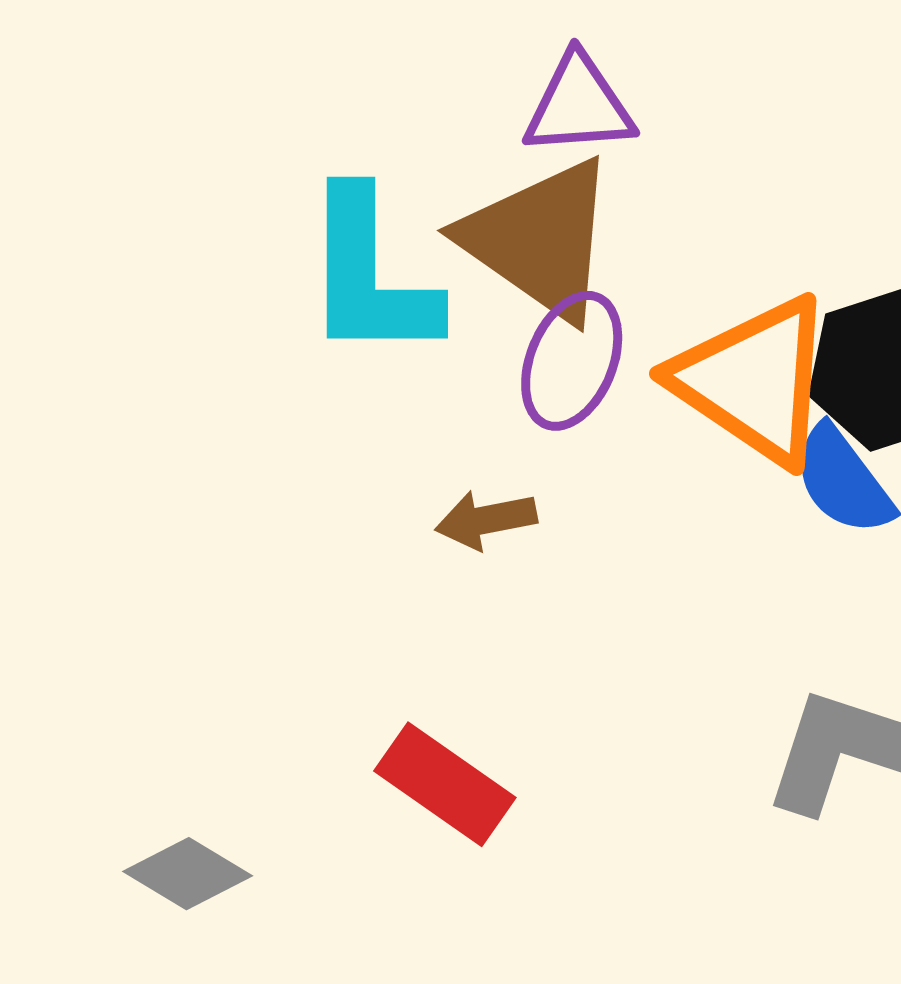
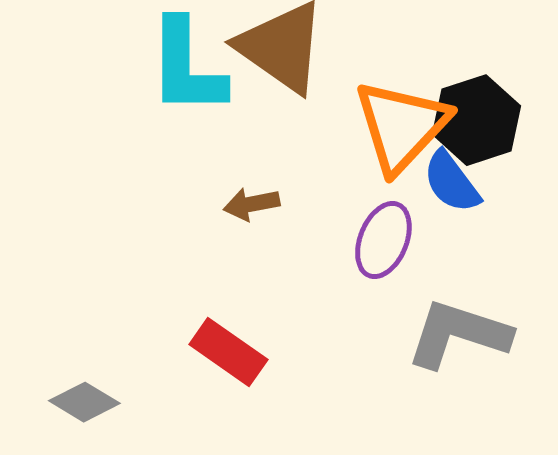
purple ellipse: (572, 361) -> (383, 240), moved
orange triangle: (754, 381) -> (401, 126), turned 39

